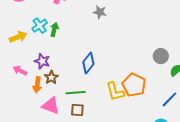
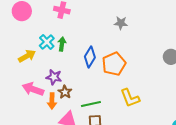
gray star: (100, 12) -> (121, 23), moved
blue diamond: (88, 63) -> (90, 57), moved
pink arrow: (20, 70) -> (33, 89), size x1.5
orange pentagon: (134, 85) -> (114, 64), moved, turned 30

